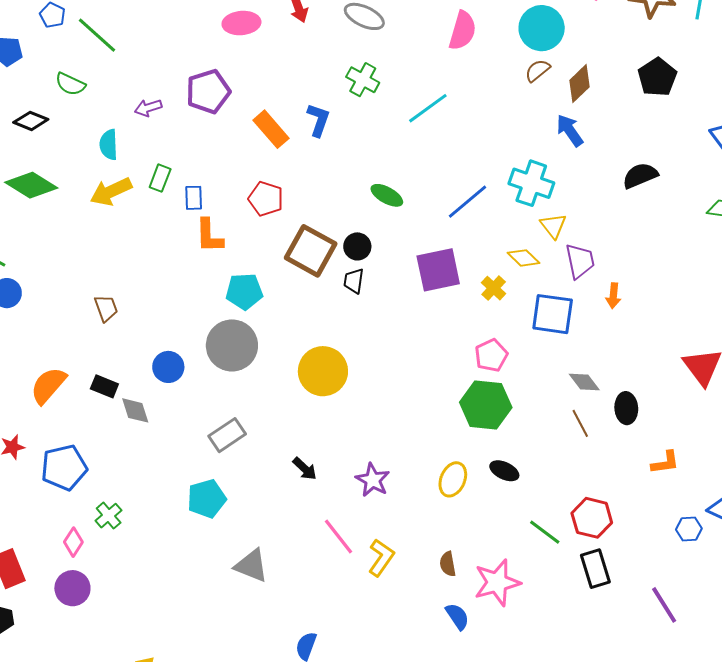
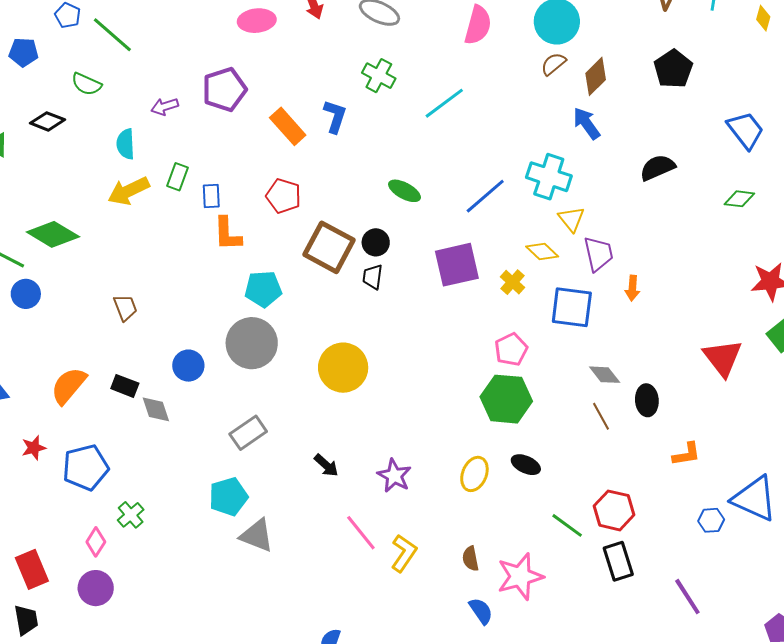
green diamond: (31, 185) -> (53, 234), moved
gray triangle: (251, 566) -> (257, 535), moved

